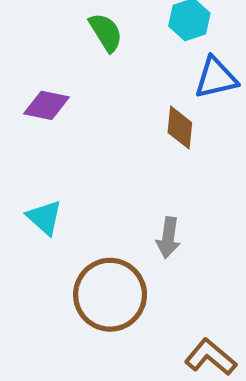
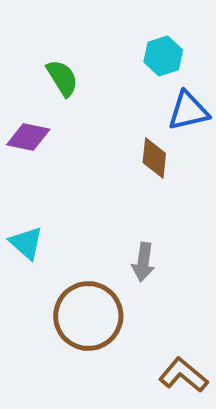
green semicircle: (106, 32) -> (62, 78), moved

